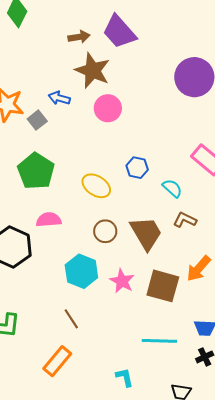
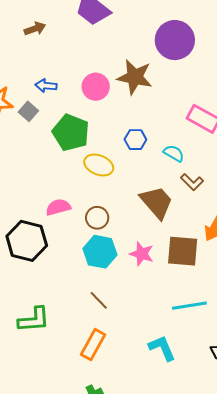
brown arrow: (79, 37) -> (35, 29), moved
brown star: (93, 71) -> (135, 77), moved
green pentagon: (36, 171) -> (71, 133), moved
brown L-shape: (185, 220) -> (192, 182), turned -150
brown circle: (105, 231) -> (97, 218), moved
cyan L-shape: (125, 377) -> (162, 348), size x1.4

